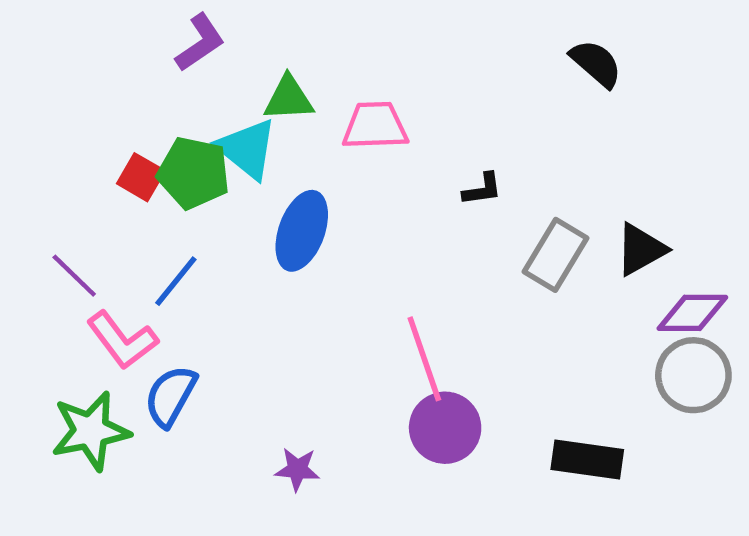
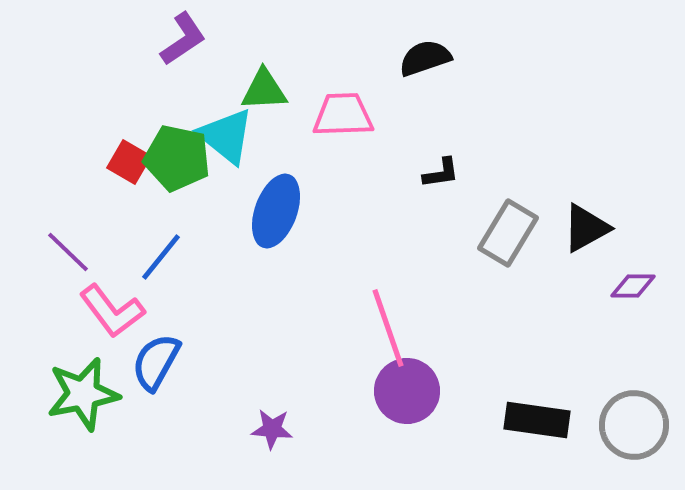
black semicircle: (596, 63) -> (425, 58), moved, turned -60
purple diamond: (692, 313) -> (633, 286), size x0.7
gray circle: (693, 375) -> (634, 425), moved

